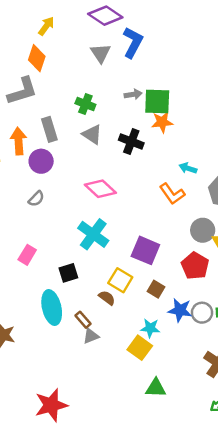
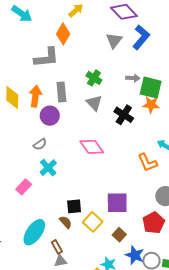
cyan cross: (93, 234) -> (48, 168), moved, size x0.7
purple square: (145, 250) -> (117, 203), turned -35
black square: (68, 273) -> (74, 206), moved
brown semicircle: (107, 298) -> (66, 222), moved
cyan ellipse: (52, 308) -> (34, 232), turned 36

